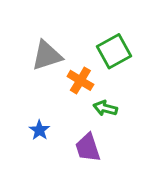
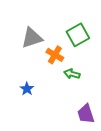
purple trapezoid: (88, 148) -> (86, 114), moved

